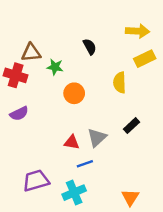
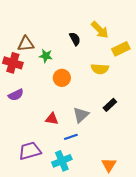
yellow arrow: (138, 31) -> (100, 30), moved, turned 42
yellow semicircle: (120, 83) -> (100, 69), turned -84
red triangle: (72, 142) -> (52, 119), moved

